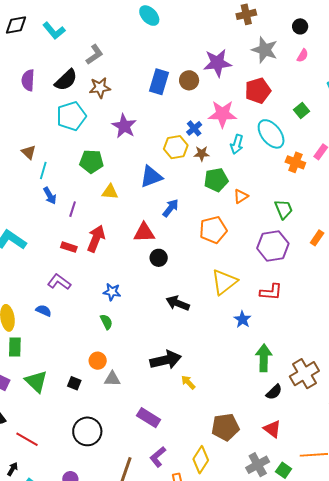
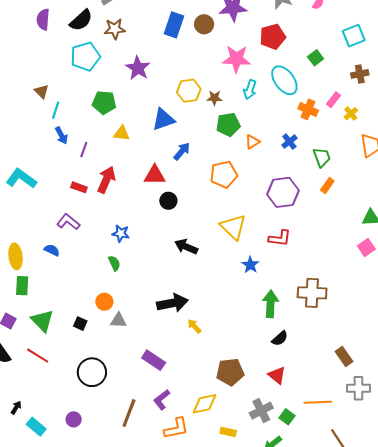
blue cross: (194, 128) -> (289, 142), moved
green trapezoid: (284, 209) -> (322, 157), moved
yellow triangle: (224, 282) -> (233, 227), turned -40
brown cross: (304, 374) -> (312, 293), moved, turned 32
red line: (27, 439) -> (38, 356), moved
yellow diamond: (201, 460) -> (205, 404), turned 44

